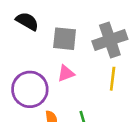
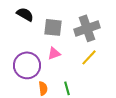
yellow line: (113, 79) -> (89, 57), turned 36

